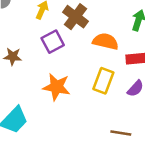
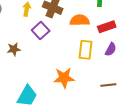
orange star: (56, 87) -> (64, 78), moved

